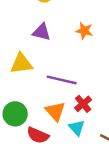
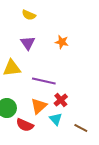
purple triangle: (42, 32) -> (28, 43), turned 42
orange triangle: (55, 111) -> (39, 106), turned 30

